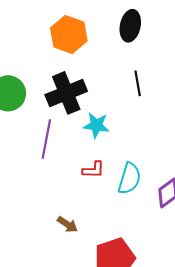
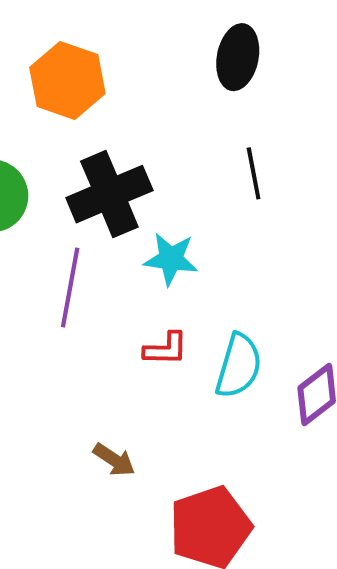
orange hexagon: (69, 34) -> (67, 81), moved

